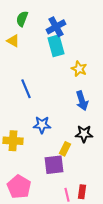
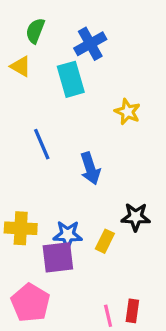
cyan rectangle: (56, 46) -> (71, 79), moved
blue arrow: (82, 101) -> (90, 168), moved
blue star: (42, 125) -> (68, 235), moved
purple square: (54, 165) -> (58, 257), moved

